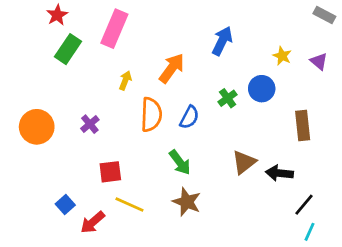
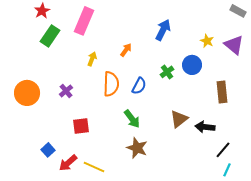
purple triangle: (319, 61) -> (234, 45), size x1.5
orange arrow: (172, 68) -> (126, 50), size x0.6
yellow line: (129, 205) -> (94, 167), moved

